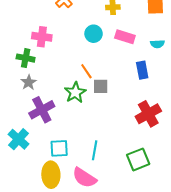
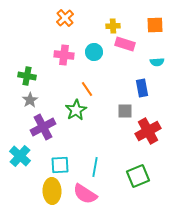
pink cross: (42, 37) -> (64, 55), moved
pink rectangle: (125, 37) -> (125, 44), moved
gray square: (101, 86) -> (125, 111), moved

